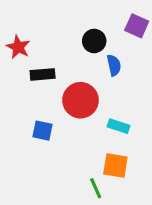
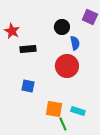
red circle: (81, 100) -> (67, 66), moved
cyan rectangle: (118, 126) -> (78, 111), moved
orange square: (115, 166) -> (54, 109), moved

